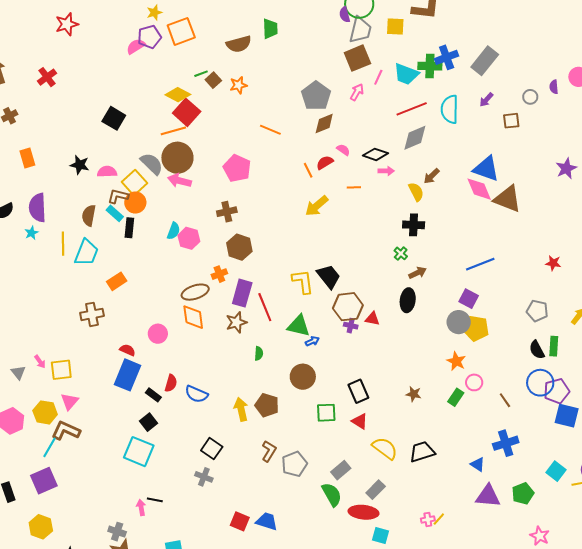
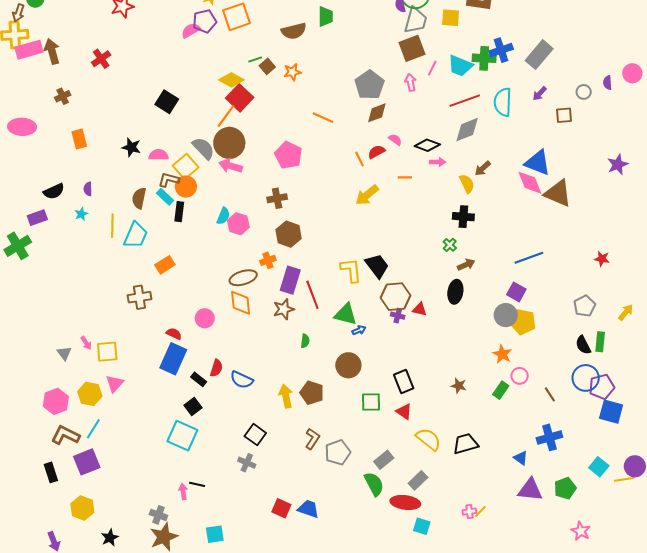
pink arrow: (357, 92) -> (410, 82), turned -42
orange line: (173, 131) -> (226, 116), turned -40
purple semicircle: (37, 208) -> (88, 189), size x0.5
gray pentagon: (537, 311) -> (585, 306), turned 30
brown L-shape: (66, 431) -> (65, 435), moved

